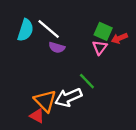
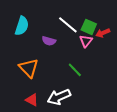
white line: (49, 29) -> (68, 25), moved
white arrow: (68, 97) -> (59, 97), moved
orange triangle: (45, 101) -> (29, 68), moved

